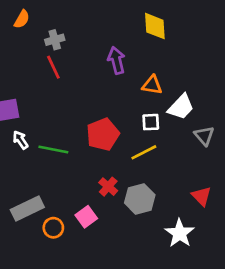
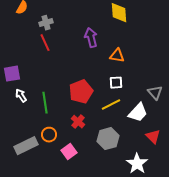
white trapezoid: (181, 107) -> (138, 113), moved
green line: (53, 150) -> (45, 103), turned 70
red cross: (108, 187) -> (78, 122), moved
orange circle: (53, 228) -> (49, 135), moved

